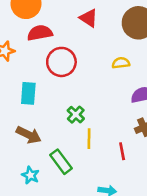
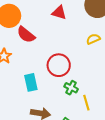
red semicircle: (40, 33) -> (26, 35), turned -114
red circle: (61, 62) -> (59, 65), moved

